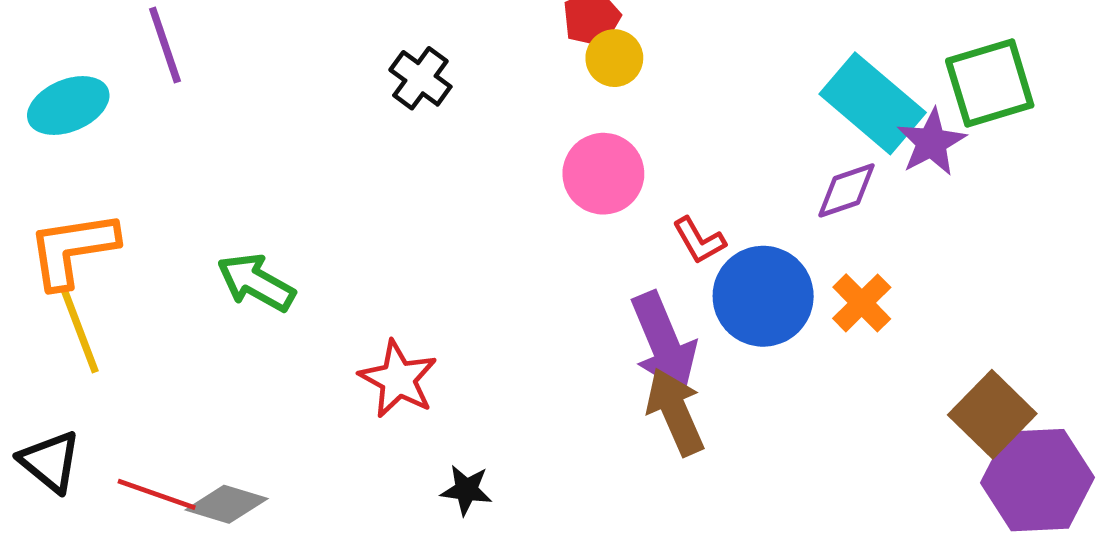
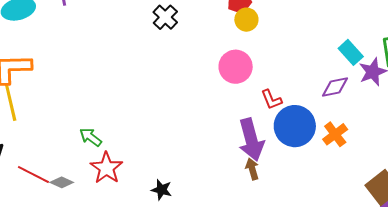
cyan rectangle: (873, 103) -> (351, 52), size x0.6
green arrow: (256, 282) -> (91, 137), moved, size x0.7
red star: (398, 379) -> (106, 168), moved
brown arrow: (675, 412) -> (252, 169), size x0.6
gray diamond: (227, 504) -> (62, 182), size x0.7

